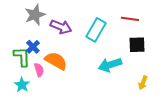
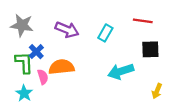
gray star: (35, 15) -> (22, 25), moved, turned 30
cyan rectangle: (96, 30) -> (105, 33), size x0.7
orange semicircle: (56, 61) -> (61, 67), turned -35

